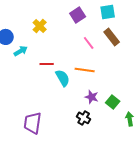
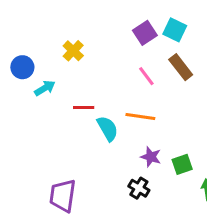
cyan square: (108, 12) -> (175, 30), turned 35
purple square: (78, 15) -> (145, 33), moved
green square: (113, 102) -> (182, 164), turned 32

